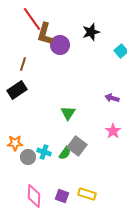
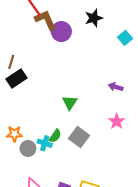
brown L-shape: (45, 34) -> (46, 20), turned 140
brown line: (23, 64) -> (11, 62), moved
green semicircle: (65, 153) -> (55, 136), moved

